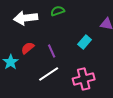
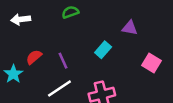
white arrow: (26, 18) -> (21, 19), moved, size x0.7

